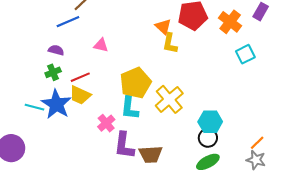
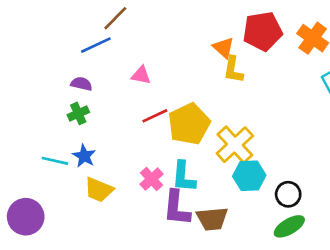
red line: (80, 77) -> (155, 116), moved
yellow trapezoid: (80, 95) -> (99, 190), moved
blue star: (56, 104) -> (84, 156), size x0.6
cyan L-shape: (130, 108) -> (184, 177), moved
cyan hexagon: (210, 122) -> (249, 176), moved

